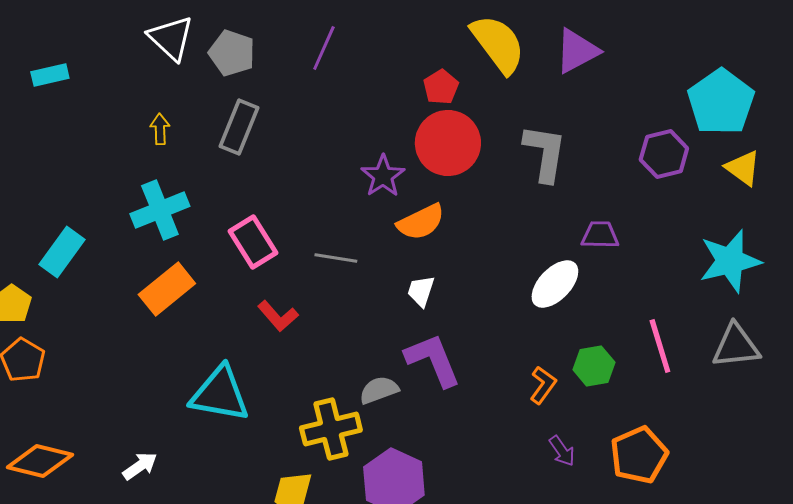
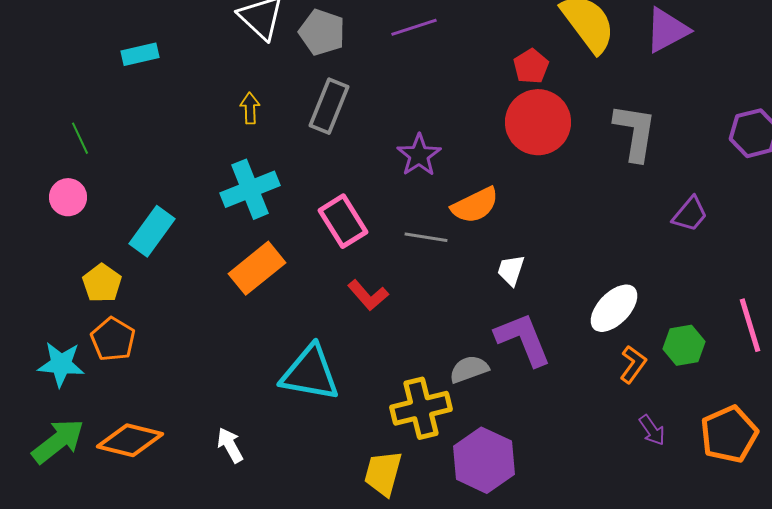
purple line: (324, 48) -> (414, 27), turned 48
purple star: (383, 176) -> (419, 155), moved
orange semicircle: (421, 222) -> (475, 205), moved
purple trapezoid: (600, 235) -> (690, 214), turned 129
white ellipse: (555, 284) -> (614, 308), moved
white arrow: (140, 466) -> (230, 445), turned -84

